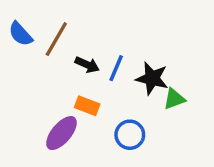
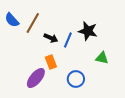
black star: (152, 78) -> (88, 31), moved
green triangle: (174, 99) -> (102, 58), turned 32
orange rectangle: (87, 106) -> (51, 62), turned 48

